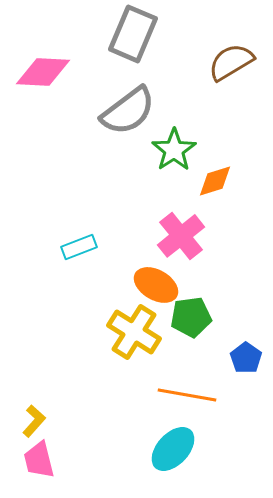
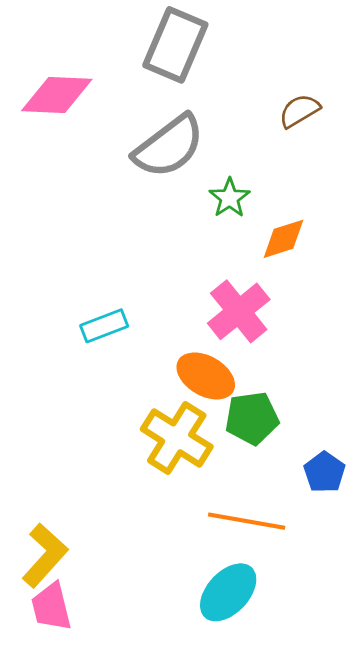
brown semicircle: (231, 62) -> (299, 111), moved, size x0.7
green star: (174, 150) -> (229, 198), size x0.7
yellow L-shape: (34, 421) -> (45, 555), size x1.5

